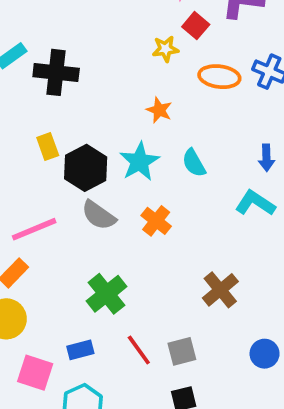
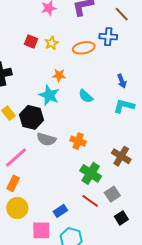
red square: (196, 26) -> (31, 41), moved
cyan star: (139, 162) -> (49, 95), moved
orange cross: (156, 221) -> (78, 141), moved
green cross: (107, 294) -> (91, 173), moved

